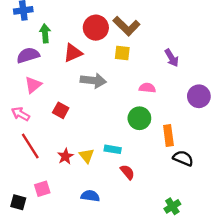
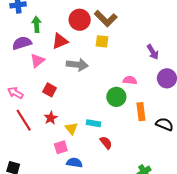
purple arrow: (172, 58) -> (153, 52), moved
pink triangle: (33, 85) -> (37, 61), moved
pink semicircle: (147, 88) -> (130, 80), moved
red star: (65, 156) -> (51, 118), moved
black semicircle: (183, 158) -> (165, 124), moved
pink square: (42, 189) -> (61, 147), moved

